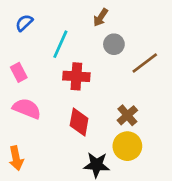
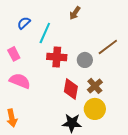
blue semicircle: (24, 23) -> (24, 23), moved
gray circle: (114, 44) -> (85, 60), moved
red diamond: (79, 122) -> (71, 89), moved

